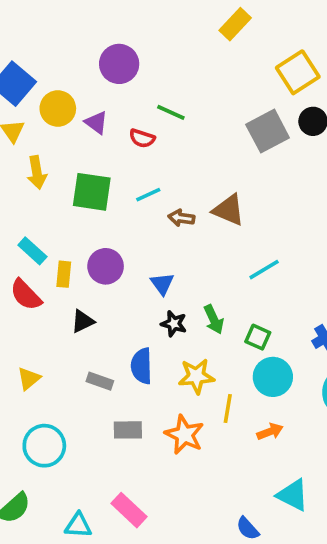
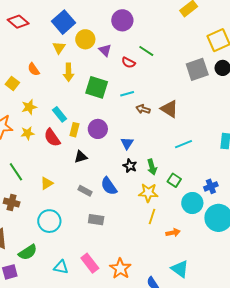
blue semicircle: (142, 366) -> (109, 186), turned -42
yellow star: (196, 376) -> (148, 193), moved
cyan circle: (273, 377) -> (192, 203), moved
orange star: (184, 435) -> (120, 269), moved

